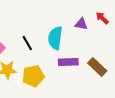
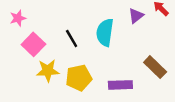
purple triangle: (81, 24) -> (136, 16), turned -48
purple rectangle: (68, 62) -> (120, 85), moved

